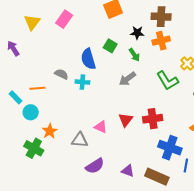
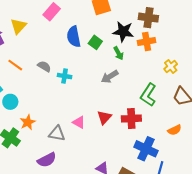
yellow triangle: (32, 22) -> (18, 26), moved
black star: (137, 33) -> (123, 32), size x1.5
blue semicircle: (88, 59) -> (74, 37), moved
green L-shape: (167, 81) -> (148, 95), moved, turned 60
orange line: (37, 88) -> (15, 65), moved, turned 35
purple semicircle: (95, 166) -> (47, 160), moved

